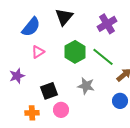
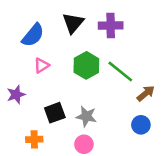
purple cross: (107, 24) -> (111, 25), moved, turned 30
gray star: (86, 86) -> (86, 116), moved
pink circle: (61, 110) -> (84, 144), moved

